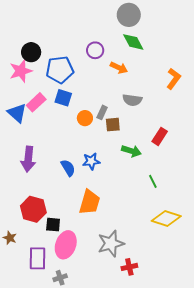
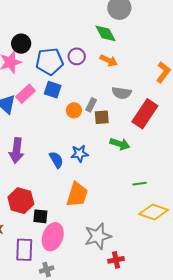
green diamond: (133, 42) -> (105, 33), moved
purple circle: (95, 50) -> (77, 56), moved
red rectangle: (160, 136) -> (145, 114), moved, size x1.6
green line: (153, 181) -> (140, 184), moved, turned -72

